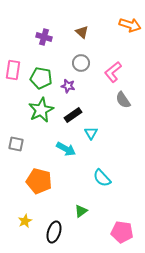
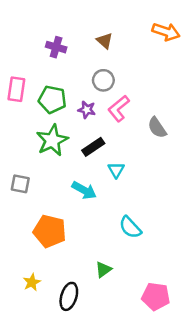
pink L-shape: (113, 72) -> (119, 108), moved

